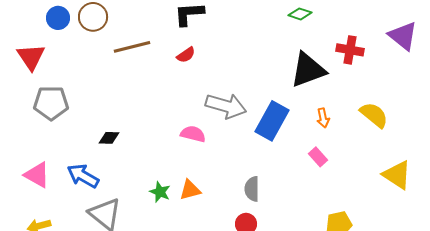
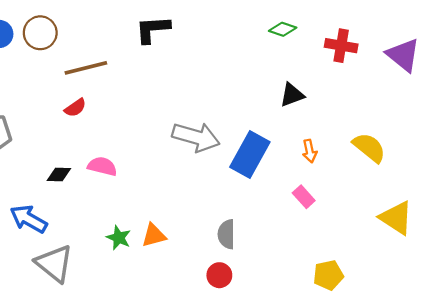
red cross: (350, 50) -> (341, 46), moved
red semicircle: (186, 55) -> (75, 108), moved
black triangle: (308, 70) -> (292, 95), size x0.6
pink semicircle: (193, 134) -> (102, 166), moved

